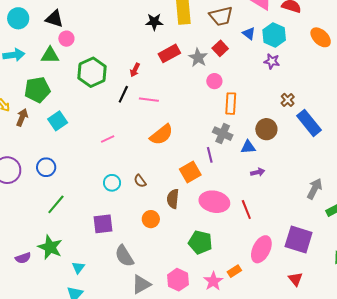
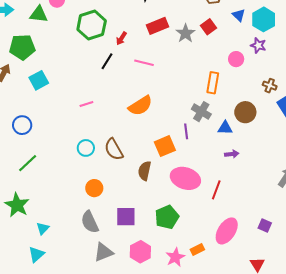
green hexagon: (92, 72) -> (92, 25), moved
pink circle: (214, 81) -> (236, 59), moved
pink line: (149, 100) -> (144, 63), moved
brown cross: (288, 100) -> (270, 86), turned -32
brown semicircle: (140, 181) -> (114, 149), size x1.6
red line: (246, 210) -> (216, 190), turned 36
orange circle: (151, 219) -> (94, 188), moved
purple square: (103, 224) -> (126, 217), moved
purple square: (299, 240) -> (265, 225), size x0.5
green pentagon: (200, 242) -> (167, 217), turned 30

